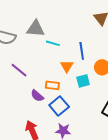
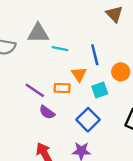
purple line: (19, 70) -> (35, 90), moved
orange rectangle: (52, 85) -> (62, 88), moved
blue square: (59, 106) -> (88, 120), moved

